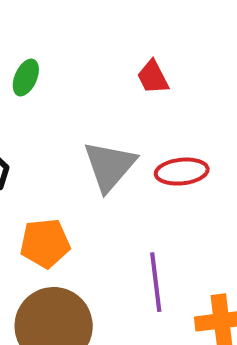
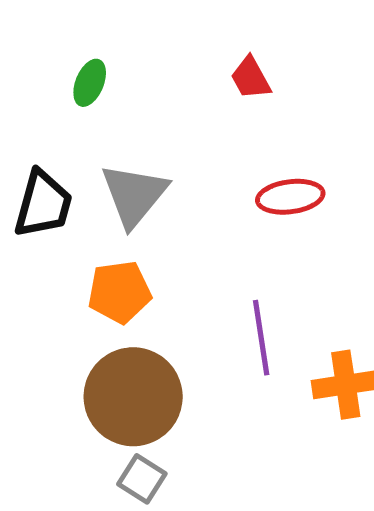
gray triangle: (110, 166) -> (134, 195), moved

